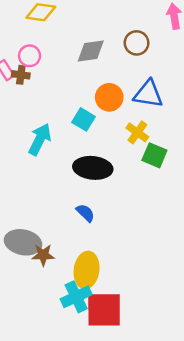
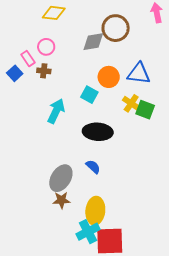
brown circle: (137, 43) -> (116, 28), moved, size x1.4
brown cross: (21, 75) -> (44, 71), moved
green square: (154, 155) -> (145, 110), moved
gray ellipse: (23, 242) -> (61, 178), moved, turned -68

